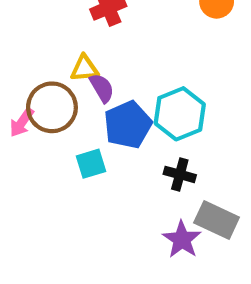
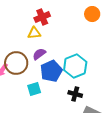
yellow triangle: (84, 68) -> (34, 33), moved
purple semicircle: (102, 88) -> (39, 54), turned -96

